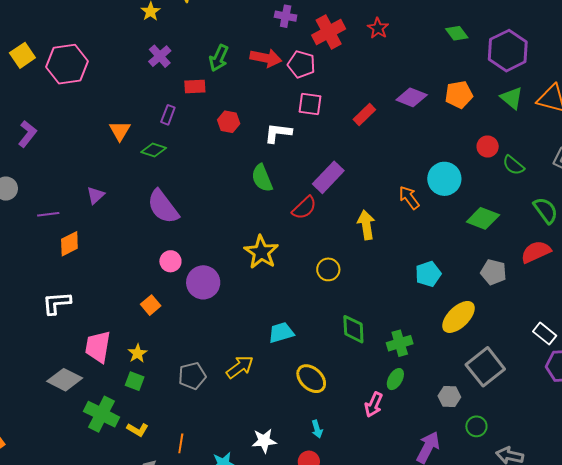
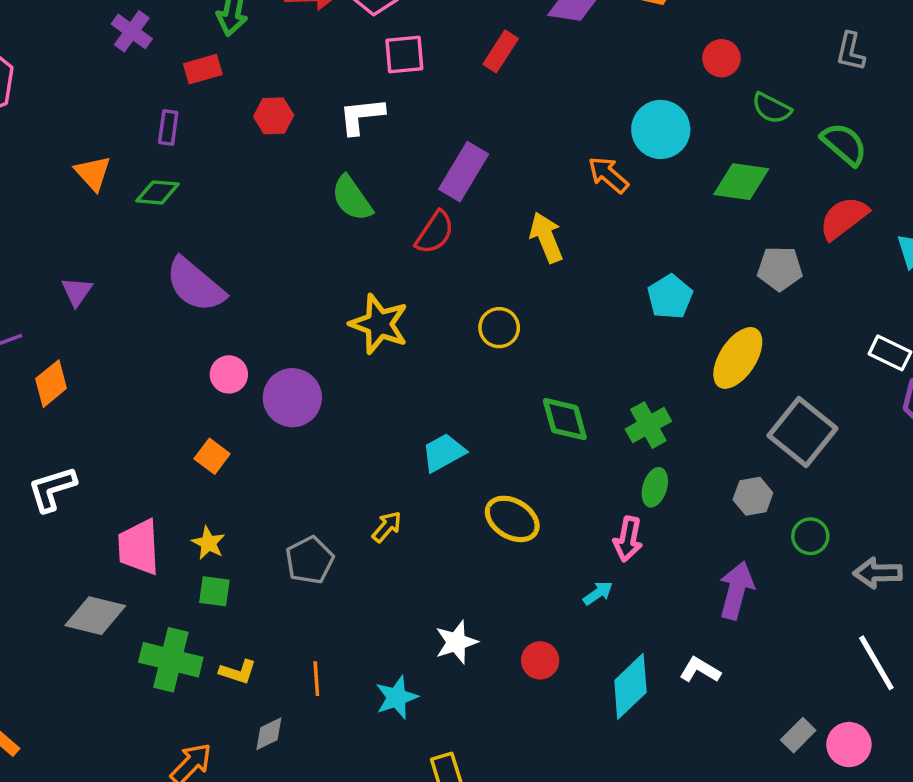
green semicircle: (513, 165) -> (772, 108), moved
yellow arrow: (240, 367) -> (387, 527), size x0.7
cyan arrow: (317, 429) -> (598, 593), moved, turned -96

